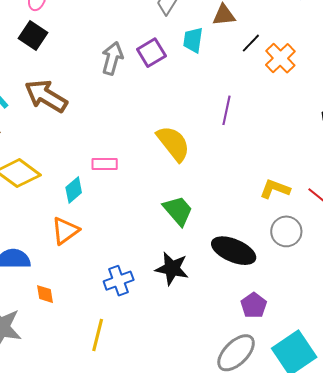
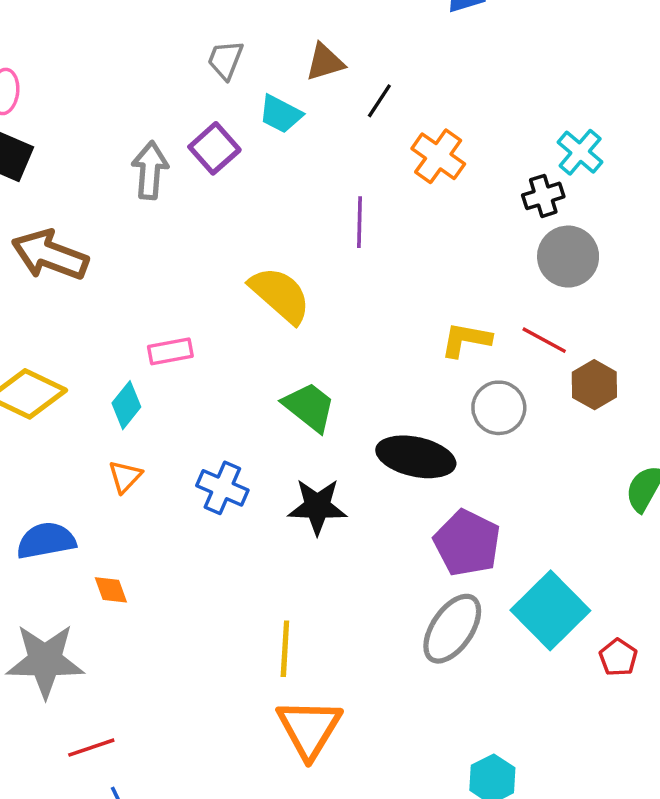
cyan trapezoid: (193, 40) -> (281, 114), turned -60
orange cross: (280, 58) -> (438, 156), moved
orange triangle: (65, 231) -> (125, 476), size x0.7
blue cross: (119, 281) -> (222, 488), moved, turned -36
purple pentagon: (254, 305) -> (467, 543), size x1.5
yellow line: (98, 335) -> (285, 649), moved

